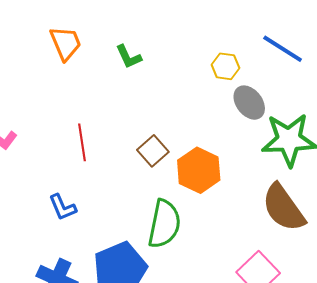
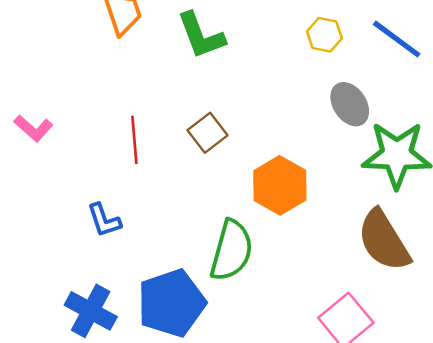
green L-shape: (129, 57) -> (201, 35), size x1.5
yellow hexagon: (225, 66) -> (324, 35), moved
brown square: (153, 151) -> (207, 133), moved

